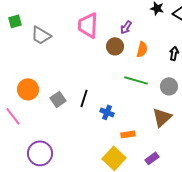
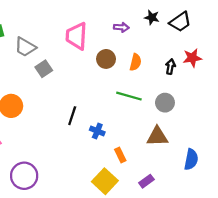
purple arrow: (126, 27) -> (121, 27), moved, turned -120
gray square: (58, 99) -> (44, 69), moved
brown triangle: (162, 117) -> (157, 136), turned 40
orange rectangle: (128, 134) -> (120, 155), turned 72

